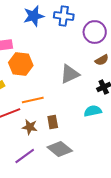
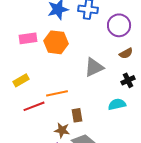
orange hexagon: (21, 64) -> (56, 42), moved
brown star: (30, 127) -> (62, 130), moved

